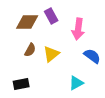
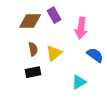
brown semicircle: (30, 50) -> (33, 49), turned -40
black rectangle: (21, 84) -> (33, 72), moved

